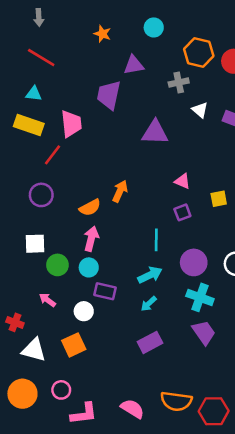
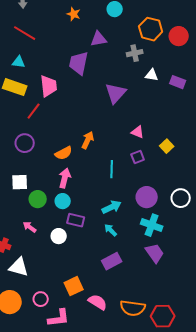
white triangle: (200, 110) -> (152, 75), turned -32
purple triangle: (155, 132) -> (116, 93), turned -50
yellow square: (219, 199) -> (167, 146), turned -32
cyan line: (156, 240) -> (112, 169), moved
cyan arrow: (149, 304) -> (111, 230), turned 88
orange square: (74, 345) -> (74, 286), moved
pink semicircle: (132, 409) -> (98, 302), moved

